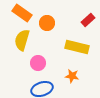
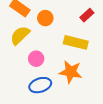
yellow semicircle: (22, 40) -> (20, 35), turned 30
orange star: (72, 76) -> (71, 72), size x1.6

